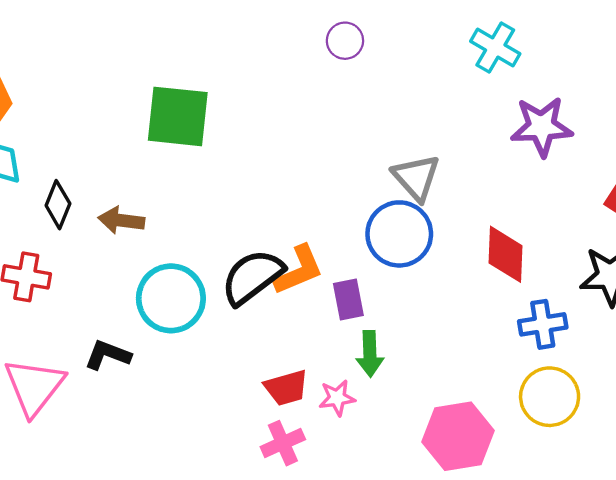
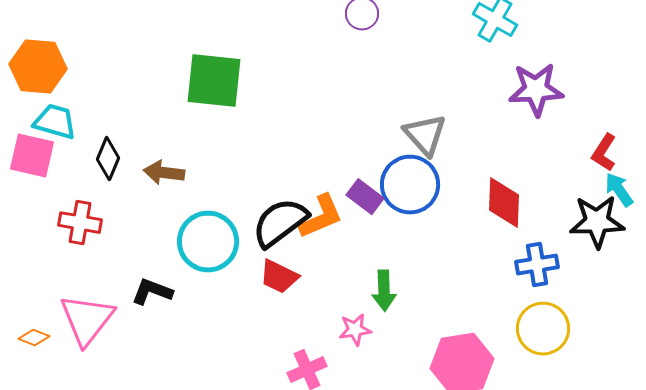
purple rectangle: (348, 300) -> (365, 197), moved, turned -42
red trapezoid: (286, 388) -> (279, 277), moved, turned 42

